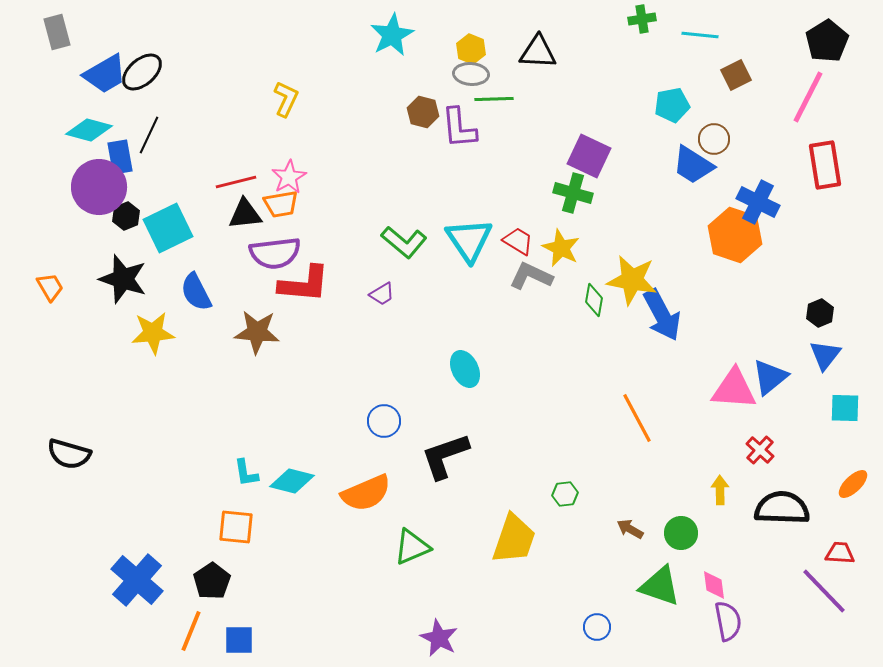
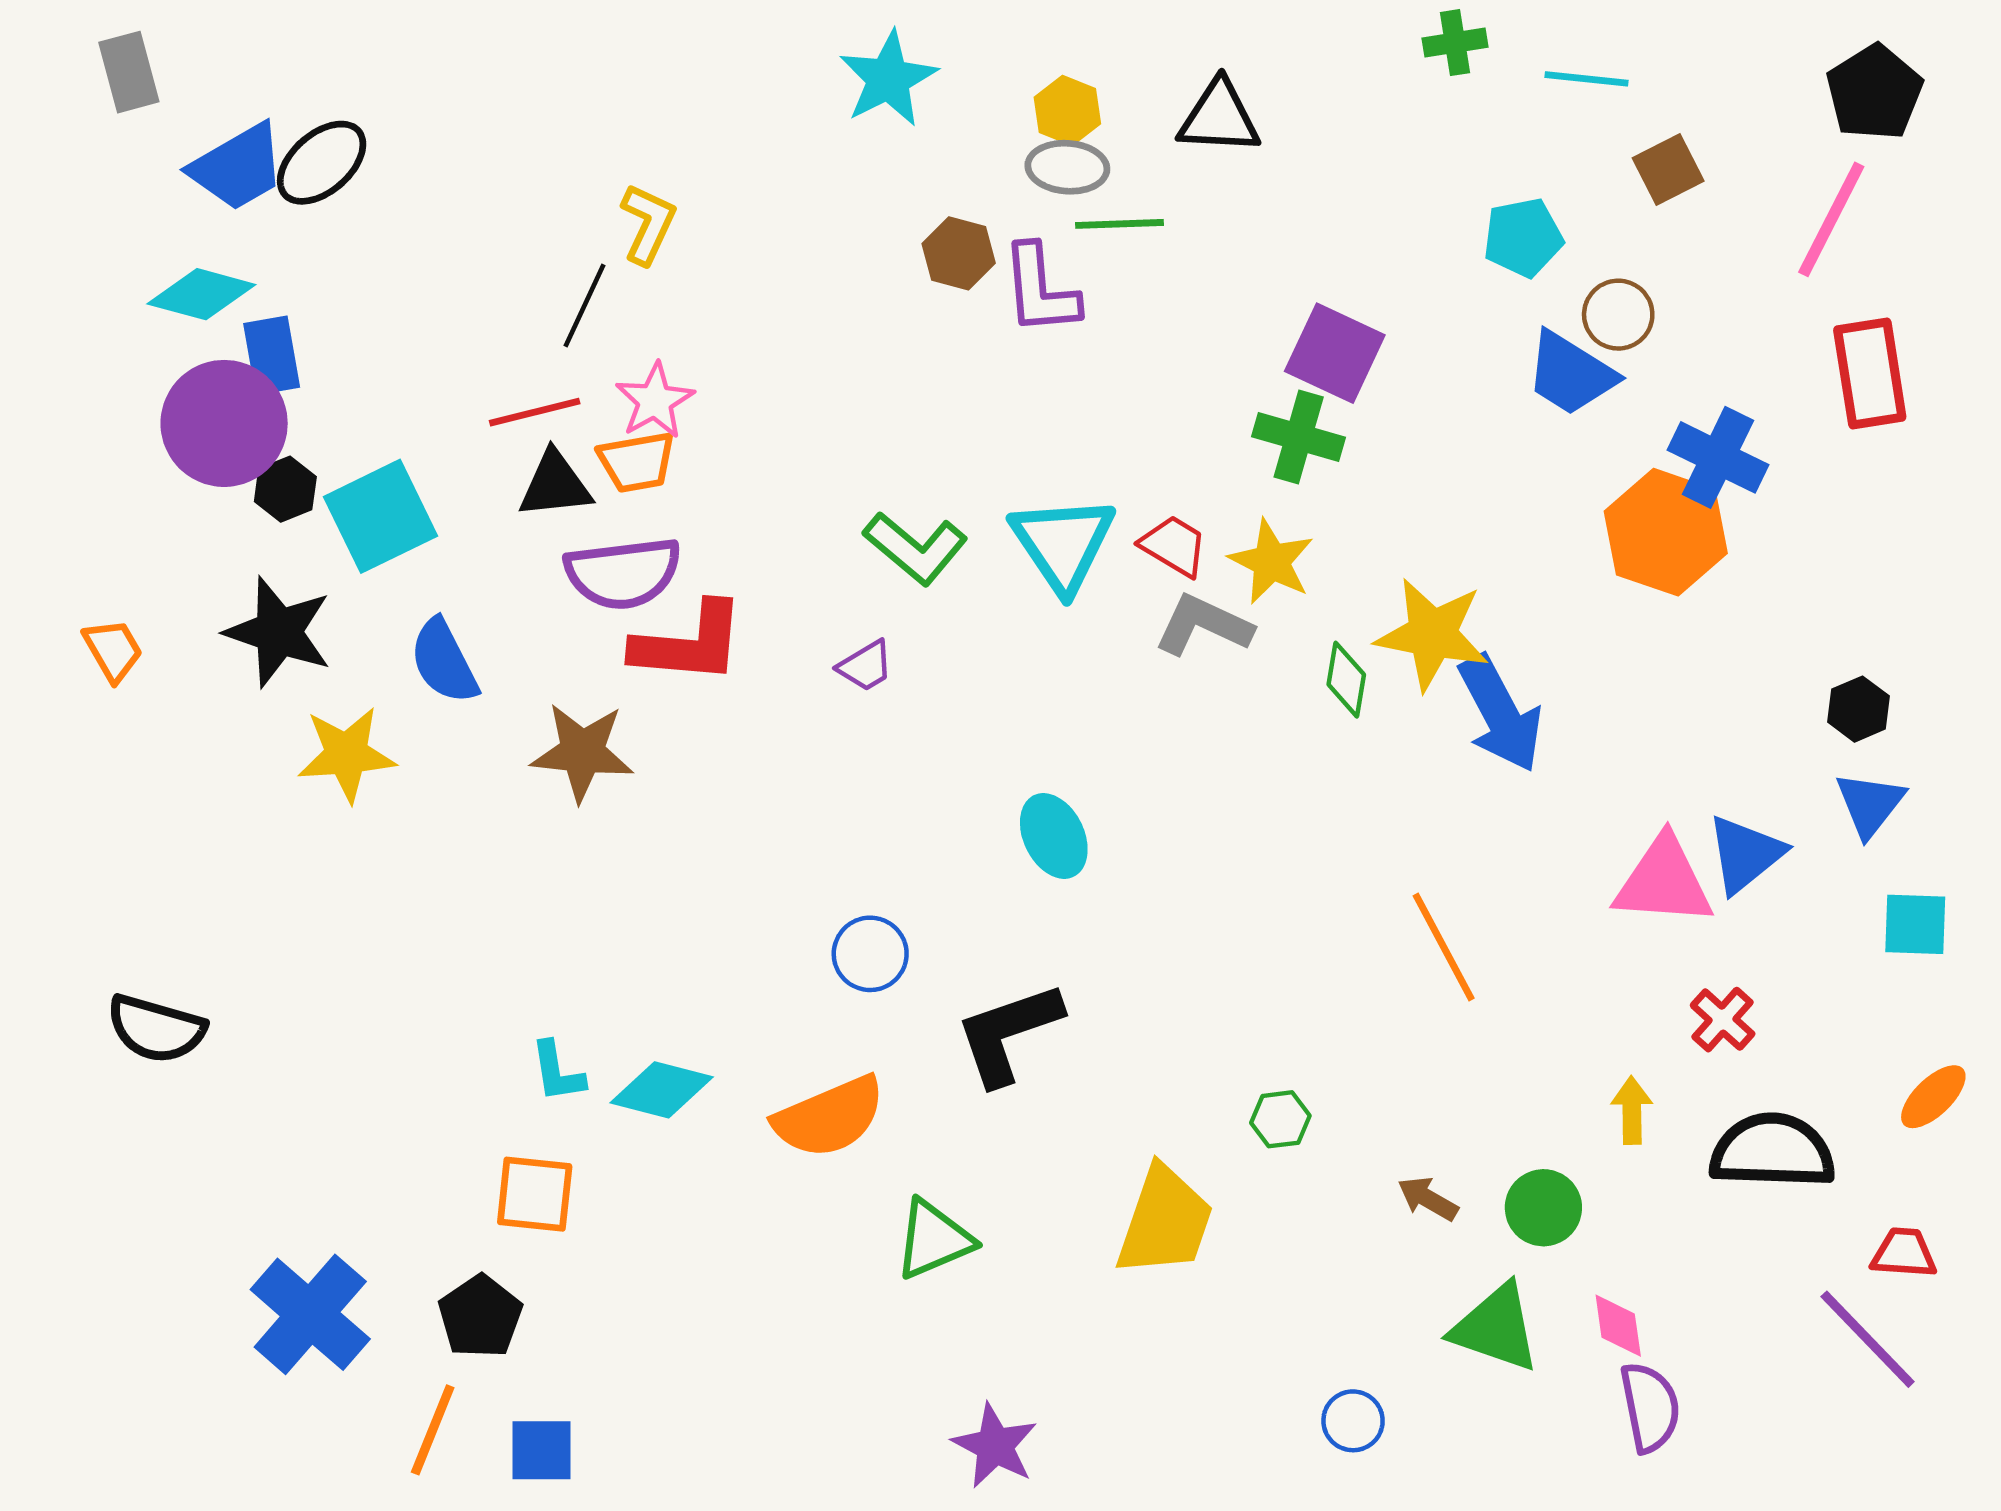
black line: (149, 135) -> (585, 306), moved

